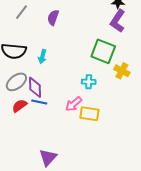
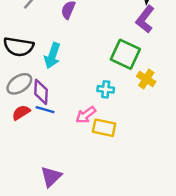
cyan arrow: (42, 57) -> (52, 56), size x1.5

